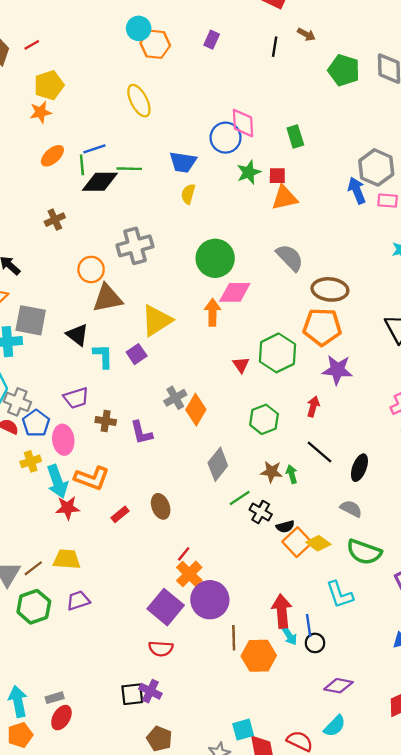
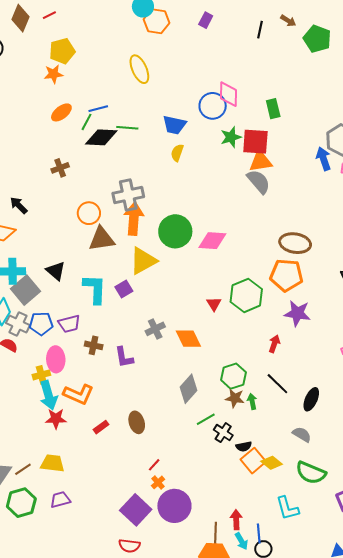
green pentagon: (344, 70) -> (317, 39), moved
green line: (82, 165) -> (87, 122), turned 30
red square: (277, 176) -> (255, 142), size x1.8
green circle: (215, 258) -> (175, 231), moved
gray semicircle: (290, 258) -> (259, 182), moved
orange arrow: (212, 312) -> (134, 219), moved, size x1.4
gray square: (31, 320) -> (26, 290), moved, turned 36
black triangle: (77, 335) -> (56, 271), moved
cyan L-shape: (103, 356) -> (95, 289), size x1.4
orange diamond: (196, 410) -> (188, 339), moved, turned -60
green hexagon: (264, 419) -> (233, 376), moved
blue pentagon: (36, 423) -> (41, 324), moved, turned 30
yellow cross: (31, 461) -> (41, 375), moved
orange cross: (189, 574) -> (158, 482), size x0.6
red arrow: (282, 611) -> (236, 520), size x0.7
brown line: (234, 638) -> (215, 533), moved

